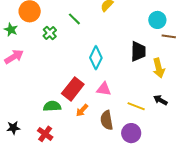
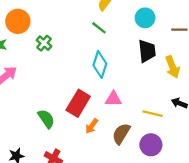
green line: (74, 19) -> (99, 28), moved
cyan circle: (157, 20) -> (145, 18), moved
green semicircle: (52, 106) -> (46, 119), moved, turned 66
brown semicircle: (107, 120) -> (121, 134), turned 48

